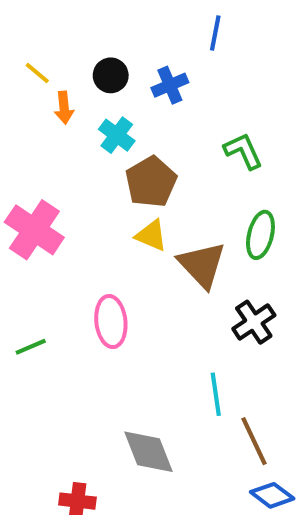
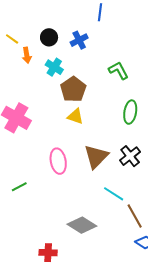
brown triangle: (202, 265) -> (96, 157), moved, turned 32
green line: (31, 347) -> (19, 187), moved
cyan line: (216, 394) -> (114, 194), turned -45
gray diamond: (148, 452) -> (82, 225), turned -32

